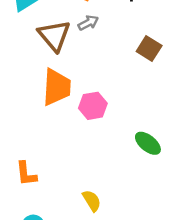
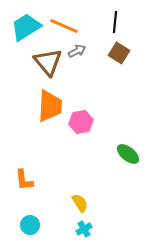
brown square: (149, 48) -> (119, 53), moved

